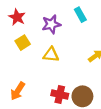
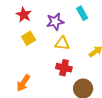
yellow triangle: (51, 55) -> (62, 43), moved
red cross: (60, 94) -> (64, 68), moved

